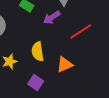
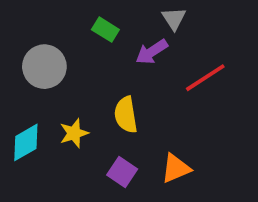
orange triangle: (65, 65) -> (176, 168), moved

